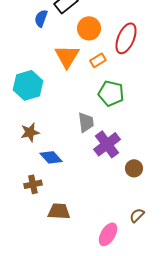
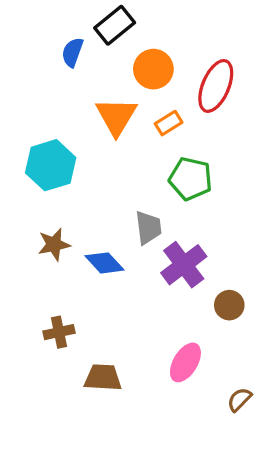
blue diamond: (51, 157) -> (105, 263), moved
brown semicircle: (137, 215) -> (239, 400), moved
pink ellipse: (108, 234) -> (185, 362), moved

